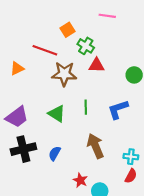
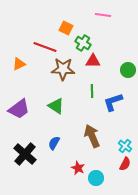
orange square: (67, 30) -> (66, 28), turned -32
green line: (86, 107) -> (92, 91), moved
black cross: (23, 149) -> (25, 154), moved, turned -35
cyan cross: (131, 157) -> (125, 146), turned 32

